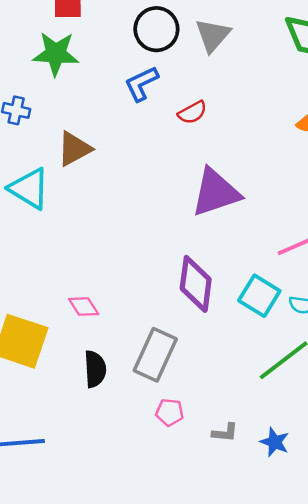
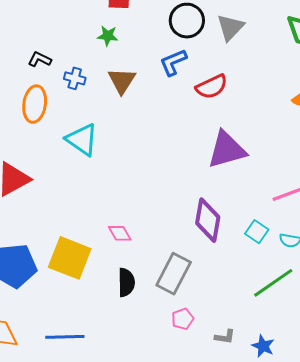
green star: (56, 54) -> (108, 36), size x0.6
red semicircle: (192, 113) -> (212, 87), size x1.4
brown triangle: (74, 149) -> (122, 81), moved, turned -32
cyan square: (259, 296) -> (257, 232), size x0.7
pink pentagon: (170, 412) -> (183, 319), turned -30

